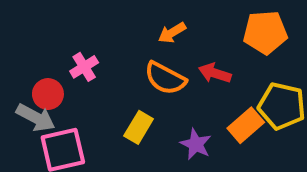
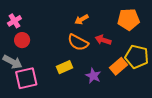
pink cross: (84, 67) -> (14, 21), moved
red circle: (48, 94) -> (22, 40), moved
yellow rectangle: (139, 127) -> (64, 67), turned 35

